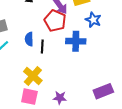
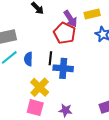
blue semicircle: (29, 39) -> (28, 59), moved
blue cross: (76, 41) -> (63, 68), moved

